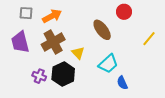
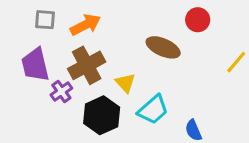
brown ellipse: (102, 30) -> (163, 47), turned -30
cyan trapezoid: (108, 64) -> (153, 110), moved
purple cross: (39, 76) -> (61, 92), moved, turned 32

